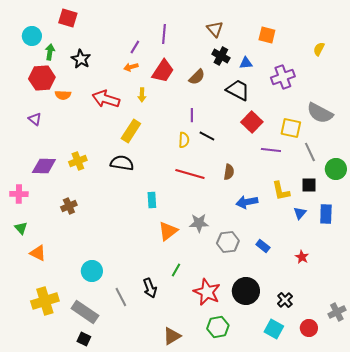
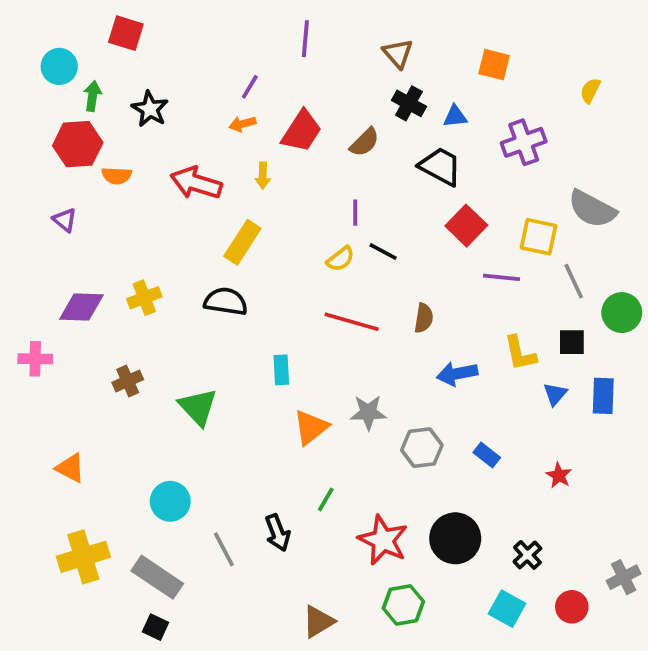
purple line: (164, 34) -> (305, 39), moved
yellow semicircle: (184, 140) -> (340, 259), turned 49
green triangle: (21, 228) -> (198, 407), moved, size x1.6

